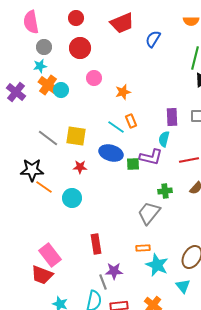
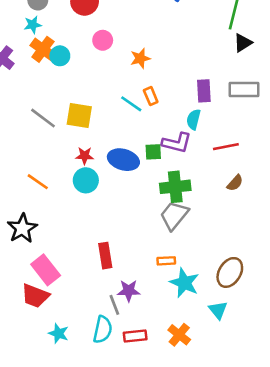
blue ellipse: (111, 153) -> (123, 160), moved
black star: (32, 170) -> (22, 228), moved, turned -30
green cross: (165, 191) -> (175, 187), moved, size x1.6
cyan circle: (72, 198) -> (86, 180), moved

